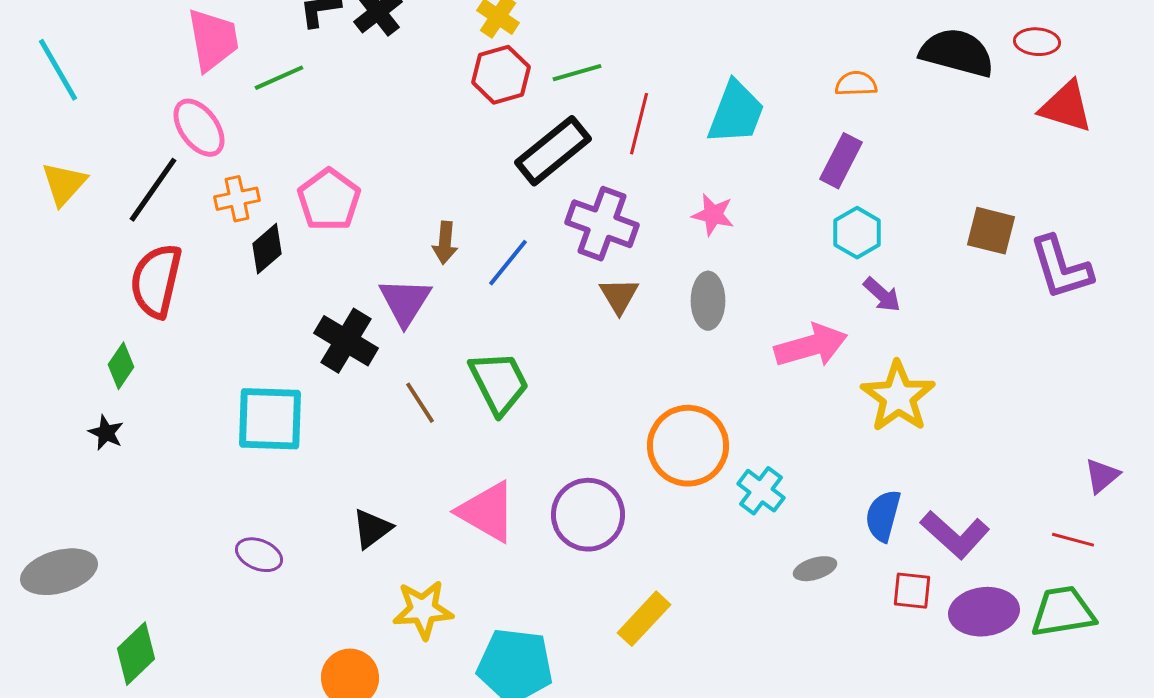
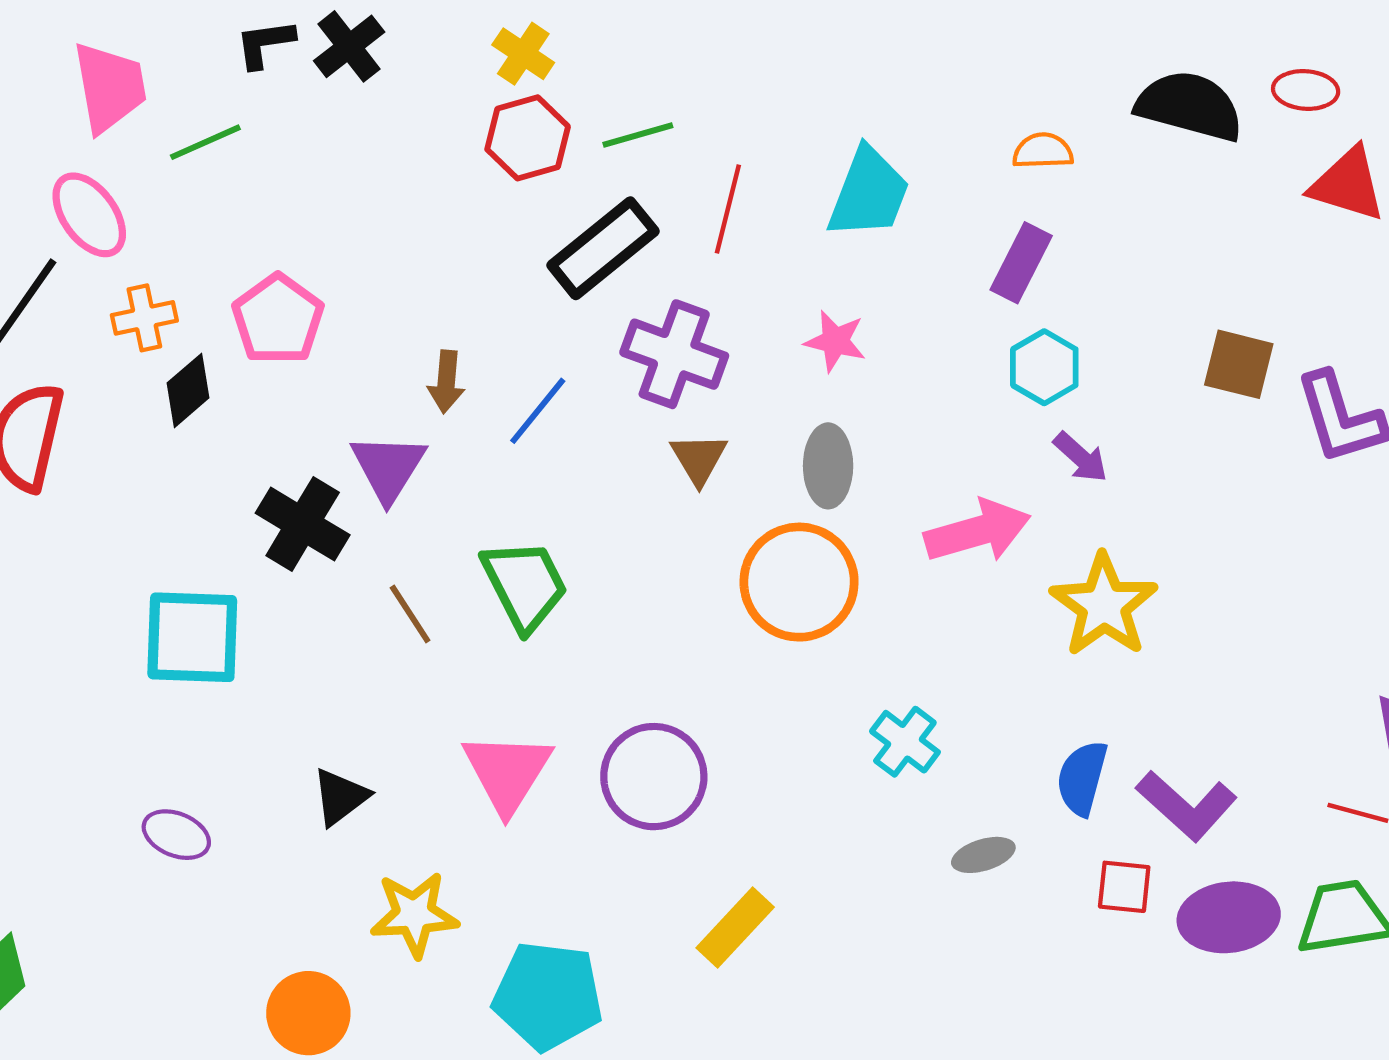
orange circle: (688, 446) -> (799, 582), moved
pink triangle: (487, 512) -> (507, 772), turned 32

